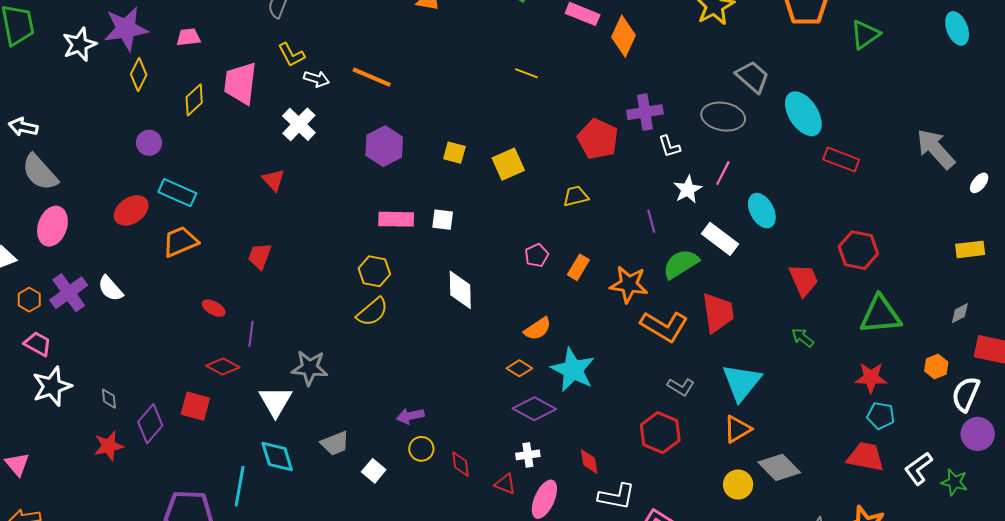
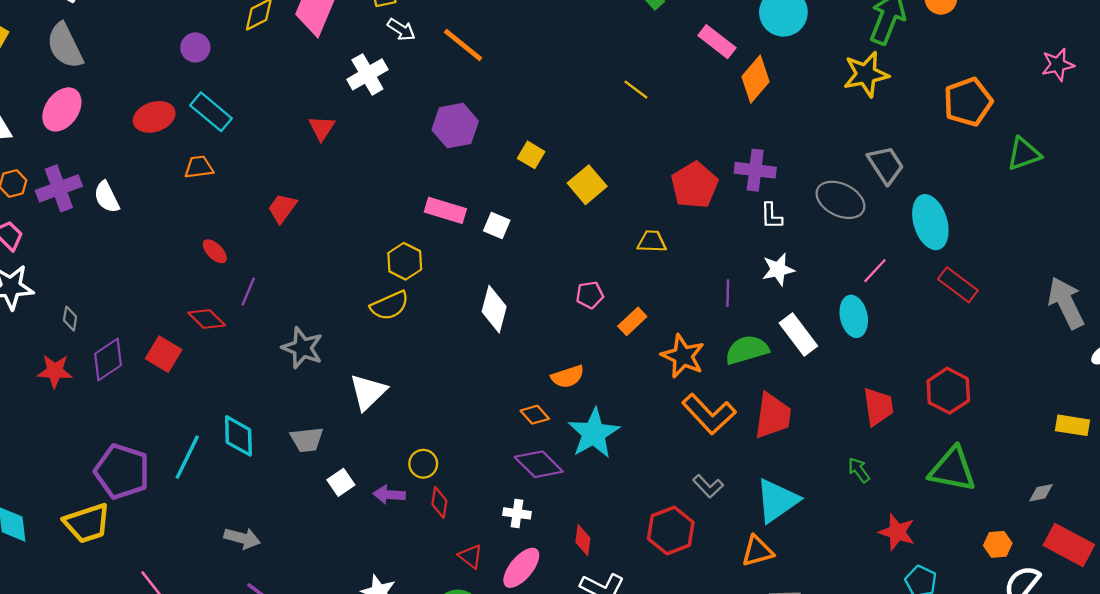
yellow square: (508, 164) -> (587, 185), turned -32
pink line: (723, 173) -> (875, 271), moved
orange trapezoid: (180, 242) -> (199, 167), size x0.7
red star: (871, 378) -> (897, 532), moved
white triangle: (275, 401) -> (368, 392), moved
purple arrow: (410, 416) -> (389, 495), moved
yellow circle: (421, 449) -> (423, 464), moved
red triangle: (505, 484) -> (471, 556), moved

